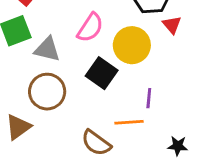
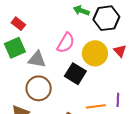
red triangle: (172, 25) -> (120, 51), moved
purple line: (149, 98) -> (118, 100), moved

